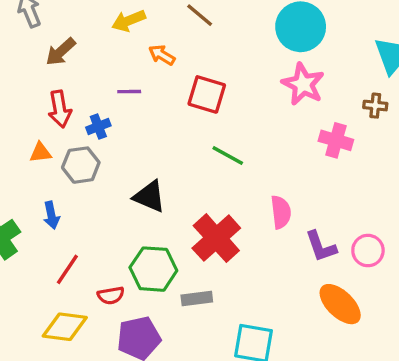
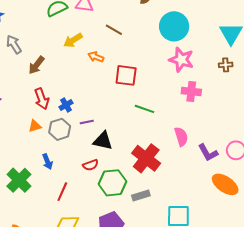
purple line: (129, 92) -> (87, 122), moved
pink cross: (336, 140) -> (191, 91), moved
red semicircle: (111, 295) -> (90, 165), moved

